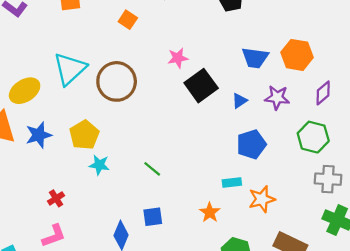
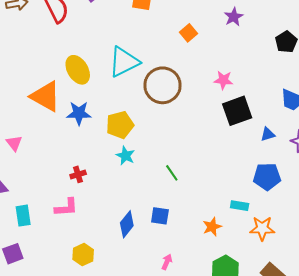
yellow ellipse: (25, 91) -> (78, 70), turned 76

